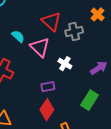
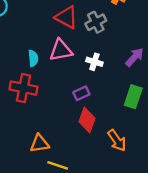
cyan semicircle: (18, 36) -> (33, 58), moved, turned 56
pink triangle: (40, 47) -> (61, 50), turned -40

